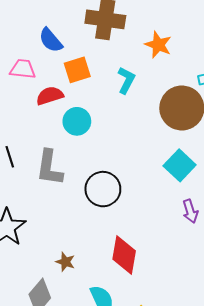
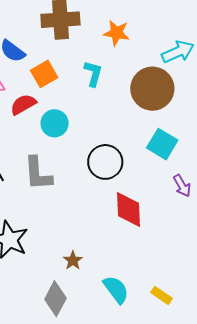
black circle: (103, 189) -> (105, 162), moved
red diamond: (124, 255) -> (129, 209), moved
brown star: (65, 262) -> (73, 260), turned 30

